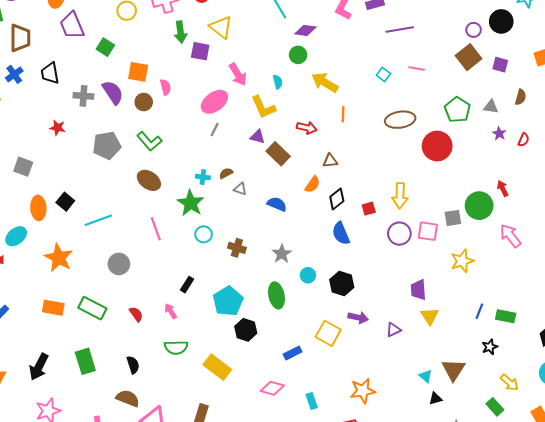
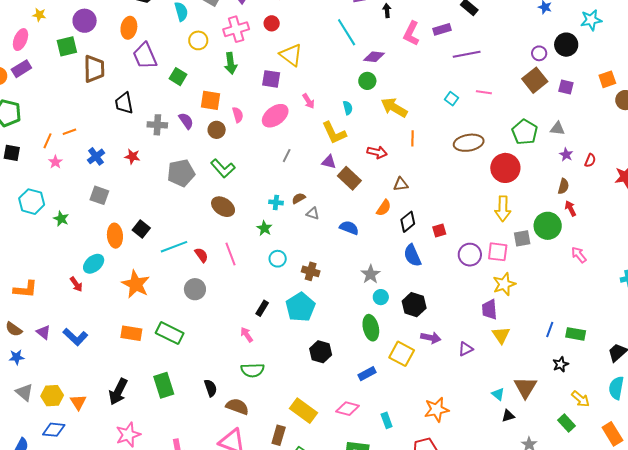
green arrow: (180, 32) -> (231, 63), moved
blue cross: (14, 74) -> (96, 156), moved
pink arrow: (238, 74) -> (308, 101), size x0.7
purple semicircle: (113, 92) -> (186, 121), size x0.7
brown semicircle: (521, 97) -> (563, 186), moved
pink ellipse: (214, 102) -> (275, 116), moved
yellow arrow: (400, 196) -> (503, 209), moved
green star: (191, 203) -> (264, 228), size x0.6
pink arrow: (510, 236) -> (579, 255), size x0.7
gray star: (282, 254) -> (371, 274), moved
yellow star: (462, 261) -> (504, 284), moved
green ellipse: (276, 295) -> (371, 328), moved
cyan pentagon: (228, 301) -> (300, 307), moved
red semicircle: (136, 314) -> (201, 255), moved
yellow rectangle: (217, 367) -> (303, 411), moved
brown semicircle: (128, 398) -> (237, 407), moved

